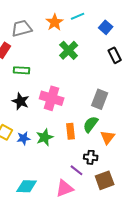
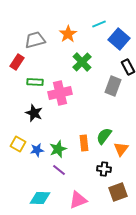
cyan line: (78, 16) -> (99, 24), moved
blue square: (106, 27) -> (119, 39), size x1.5
pink cross: (52, 98) -> (60, 93), moved, turned -30
gray rectangle: (100, 99) -> (113, 86), moved
purple line: (77, 170) -> (59, 170), moved

